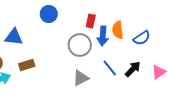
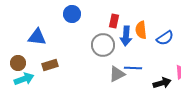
blue line: (110, 68) -> (133, 68), turned -48
black arrow: (133, 69) -> (162, 83), moved, turned 30
gray triangle: (81, 78) -> (117, 74), moved

